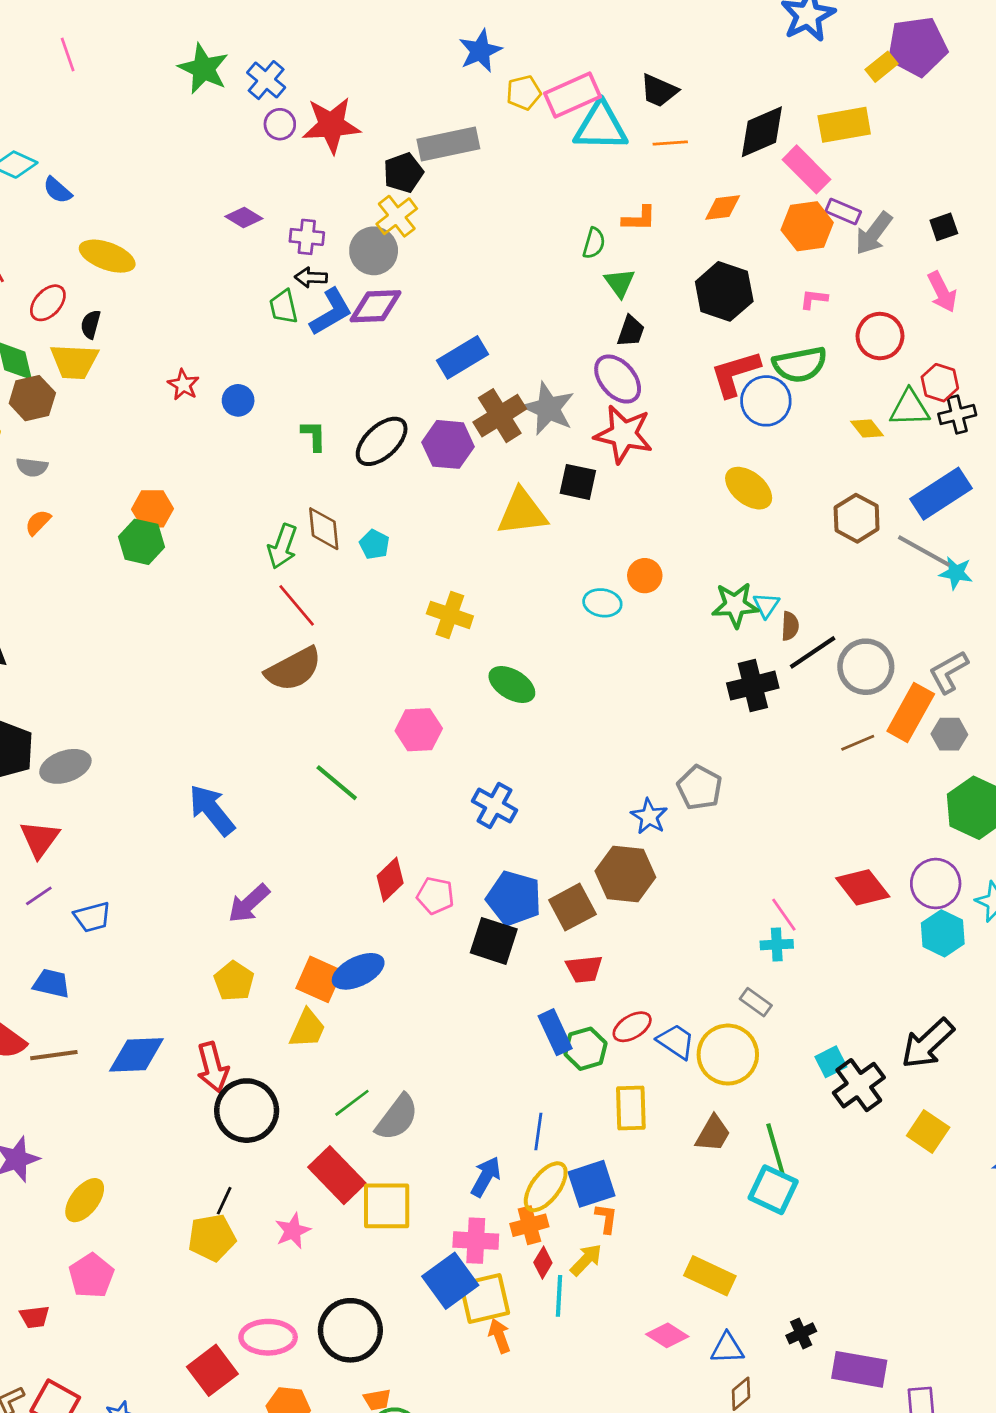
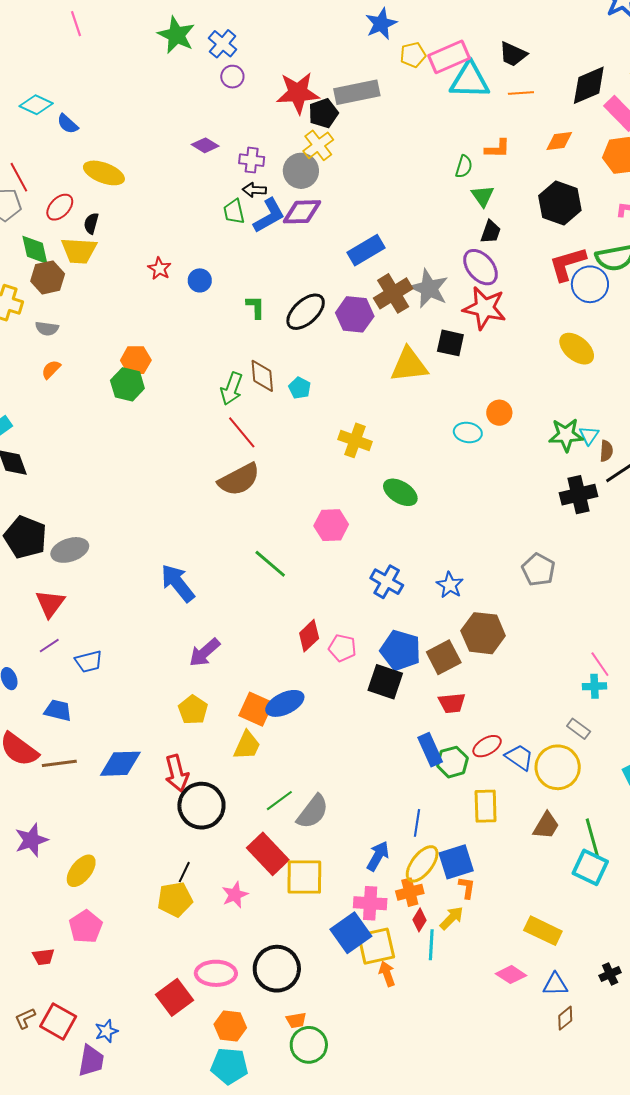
red star: (331, 125) -> (298, 93), moved
blue star: (649, 816) -> (450, 585), moved

